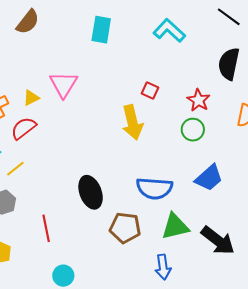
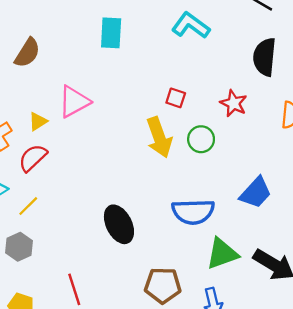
brown semicircle: (28, 22) -> (27, 53), moved
pink triangle: (64, 84) -> (74, 102), turned 36
green circle: (193, 130) -> (201, 139), moved
red line: (46, 228) -> (74, 289), moved
brown pentagon: (125, 228) -> (163, 285), moved

